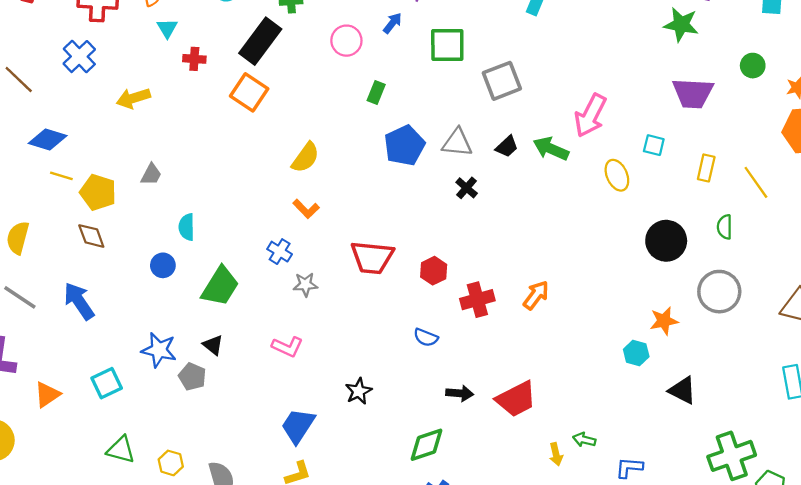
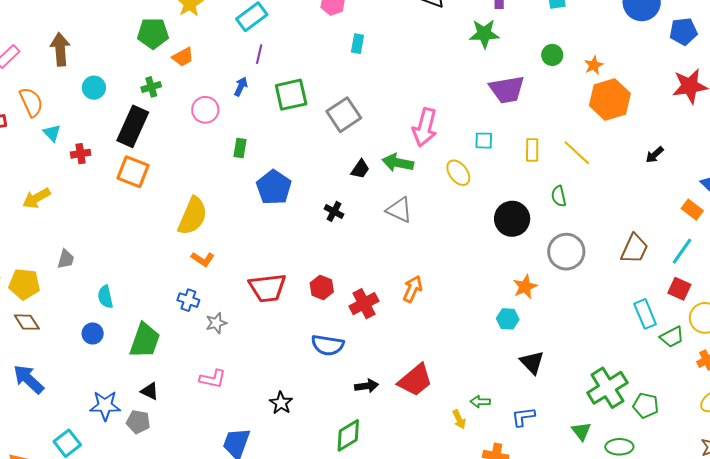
gray triangle: (457, 143) -> (399, 210), moved, turned 32
yellow semicircle: (305, 158) -> (193, 216), size x1.4
blue semicircle: (426, 337) -> (328, 345), size x1.5
black triangle: (682, 390) -> (532, 362), moved, turned 32

